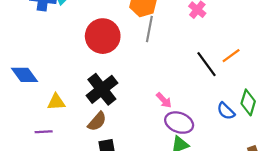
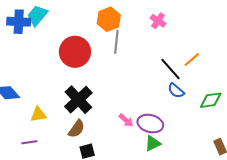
pink arrow: (164, 100) -> (126, 120), moved
green diamond: (248, 102) -> (211, 100), turned 70
blue semicircle: (226, 111) -> (176, 91), moved

